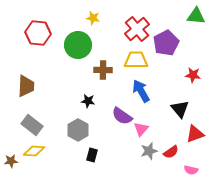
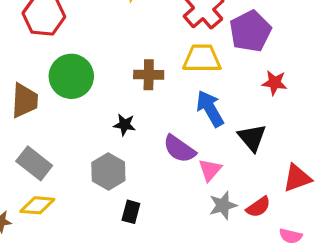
green circle: (78, 45) -> (71, 76), moved
red star: (193, 75) -> (275, 83), moved
black triangle: (180, 109) -> (252, 138), moved

